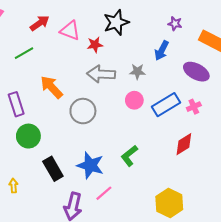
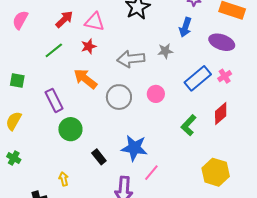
red star: (95, 45) -> (89, 46), moved
pink circle: (134, 100) -> (156, 94), moved
green L-shape: (129, 156) -> (189, 125), moved
black rectangle: (53, 169) -> (99, 157), size x0.7

